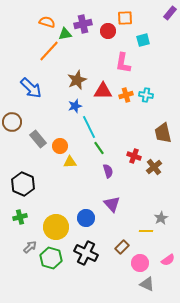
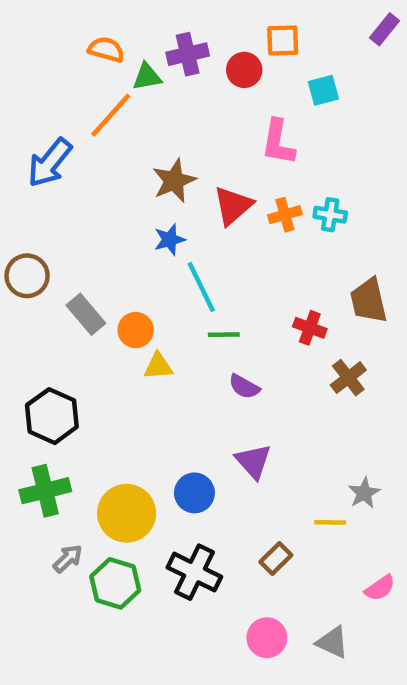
blue arrow: (31, 88) -> (50, 163), moved, turned 85
red triangle: (103, 91) -> (233, 206), turned -42
green line: (99, 148) -> (224, 335), turned -56
red cross: (134, 156) -> (310, 328), moved
purple semicircle: (108, 171) -> (244, 387), turned 136
green cross: (20, 217) -> (45, 491), size x1.5
pink circle: (140, 263) -> (267, 638), moved

